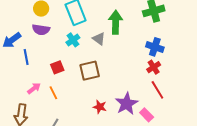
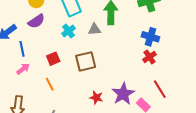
purple semicircle: (41, 30) -> (36, 21), turned -42
gray triangle: (99, 39) -> (94, 29), turned -40
pink arrow: (34, 88) -> (23, 69), moved
red line: (157, 90) -> (160, 89), moved

